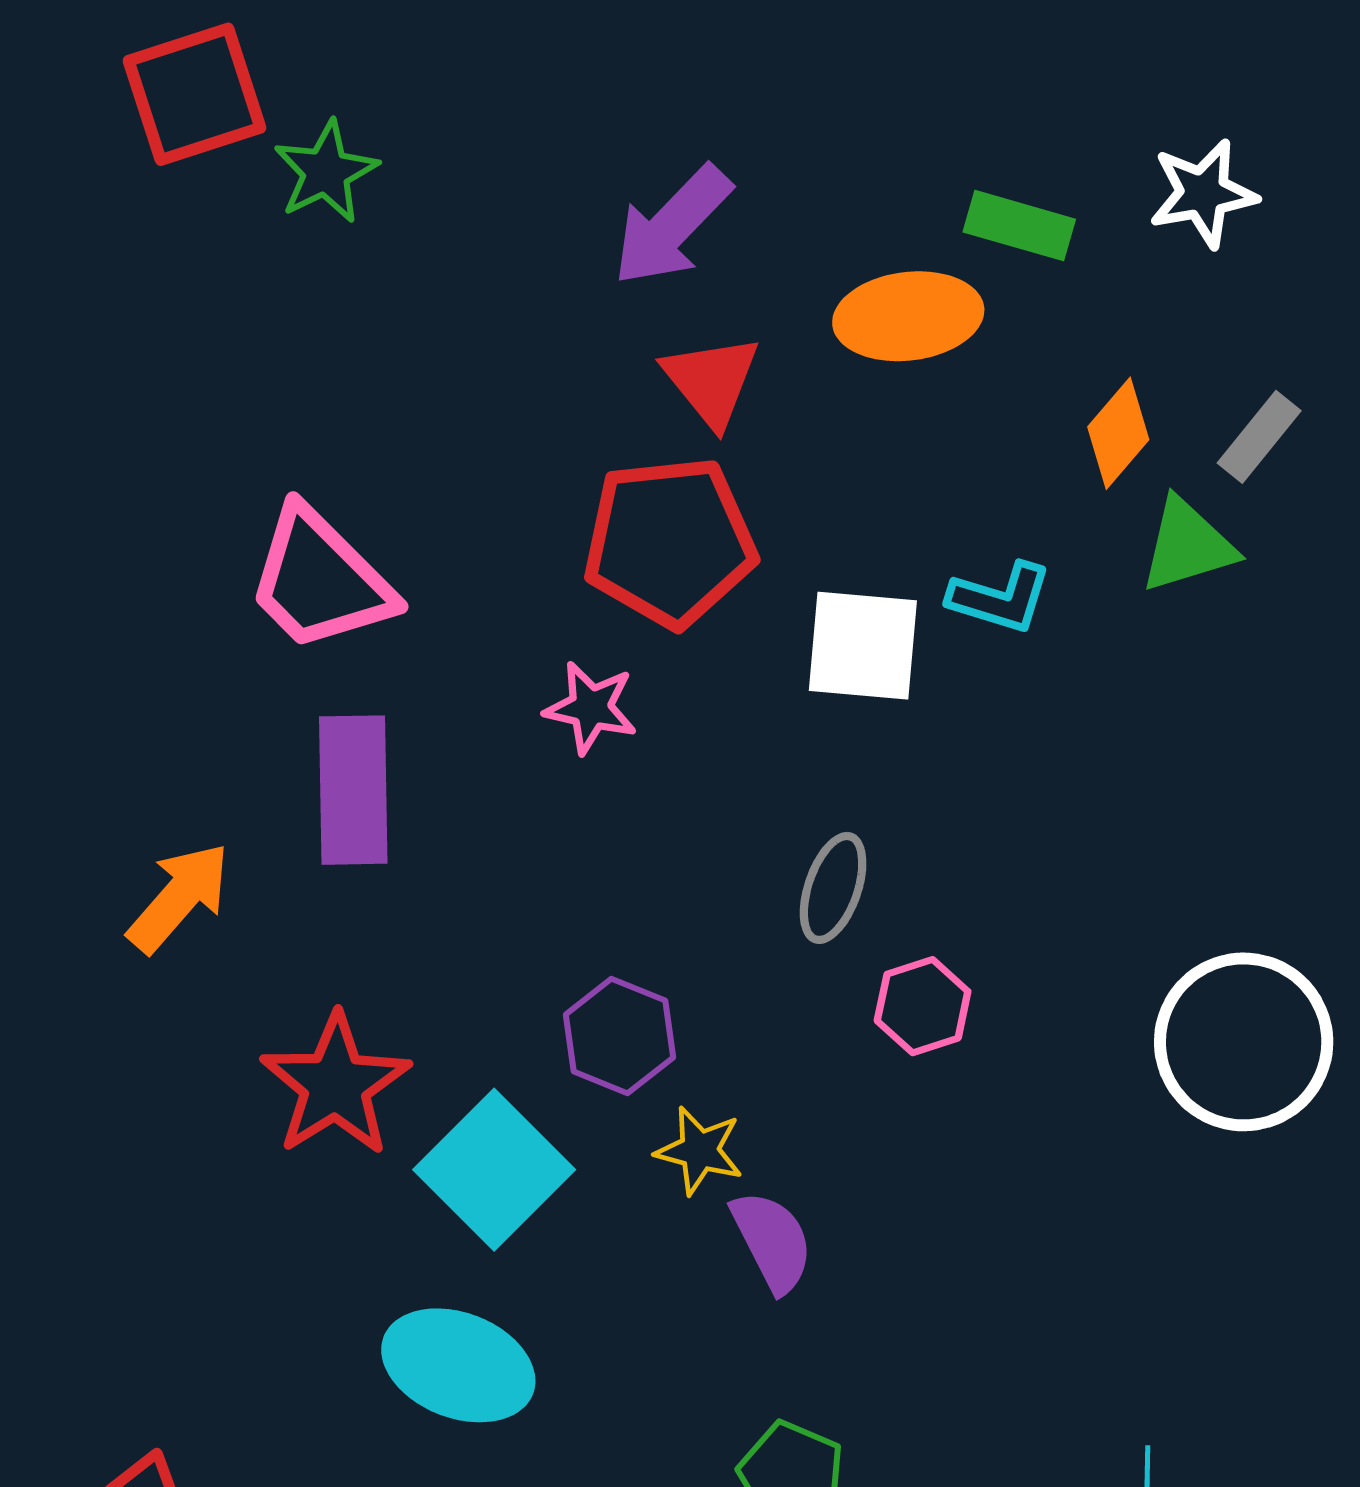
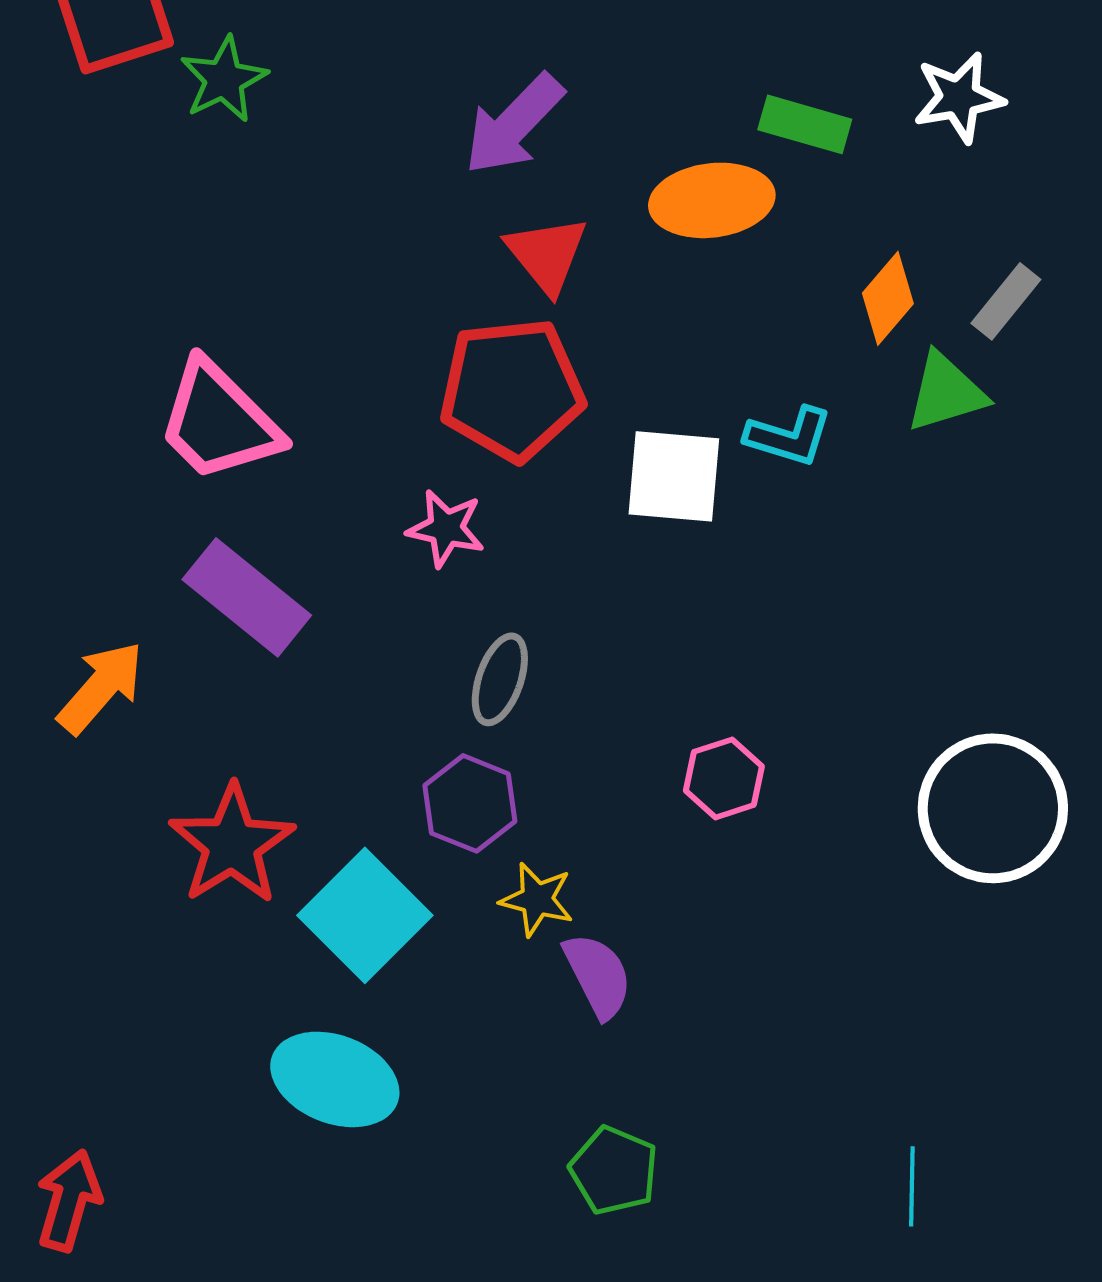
purple rectangle: (353, 790) -> (247, 597), turned -50
gray ellipse: (833, 888) -> (500, 679), moved

